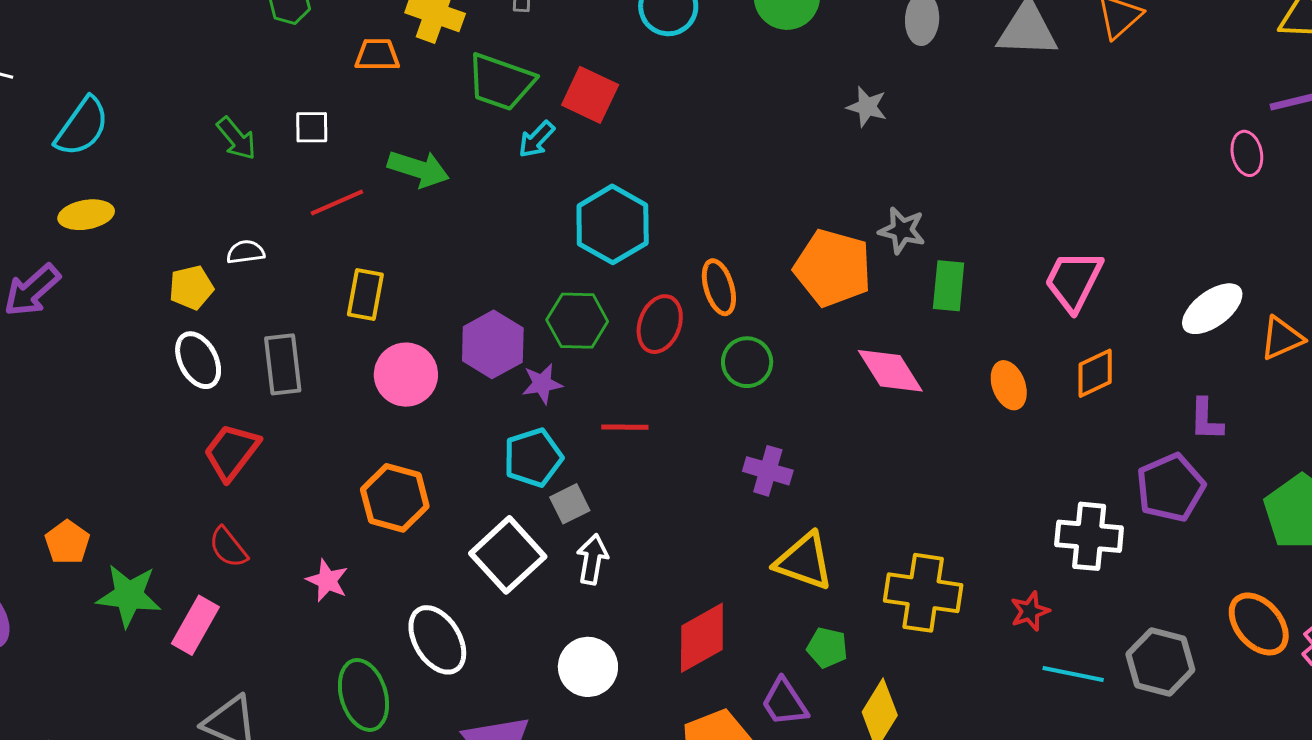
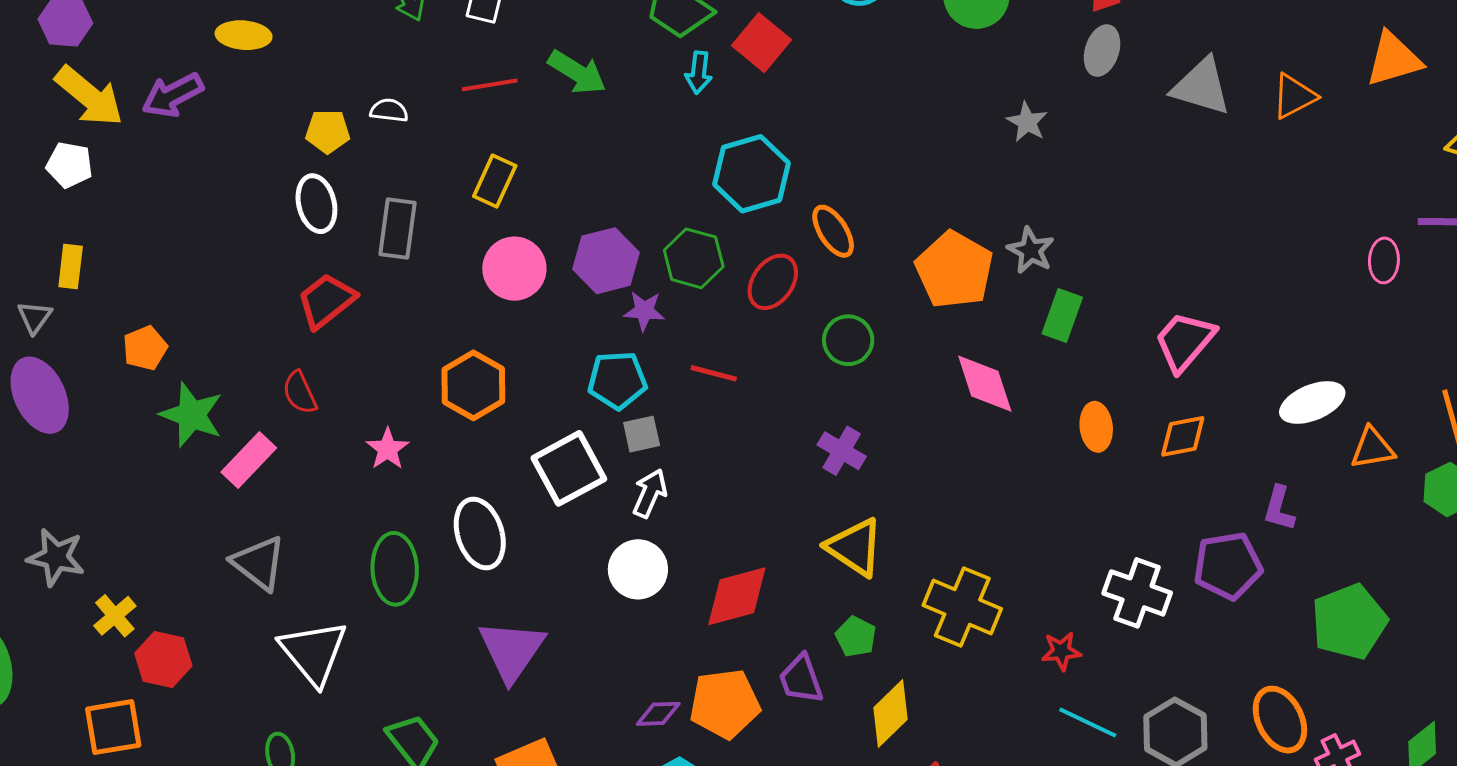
cyan arrow: (536, 139) -> (699, 73), turned -51
orange ellipse: (719, 287) -> (833, 231), moved, turned -30
white circle: (588, 667) -> (638, 569), moved

